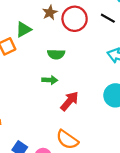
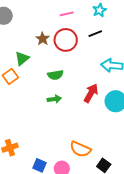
black line: (108, 18) -> (95, 34), turned -40
red arrow: (69, 101) -> (91, 93), moved

